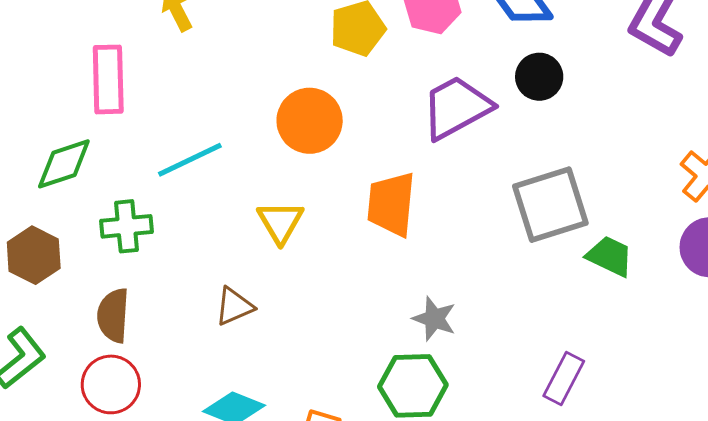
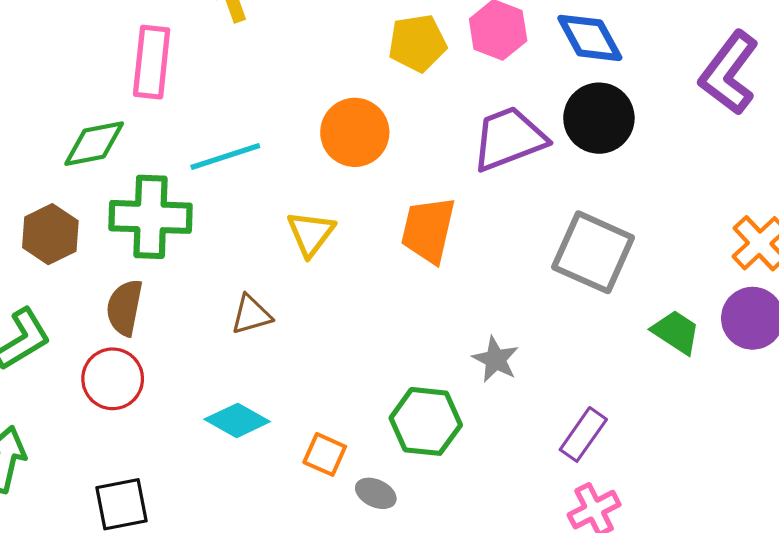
black circle: (539, 77) -> (599, 118), size x1.4
gray square: (550, 205) -> (593, 252), turned 34
green cross: (126, 226) -> (150, 217), size x1.5
green trapezoid: (610, 256) -> (676, 332), moved
gray star: (434, 319) -> (496, 359), moved

